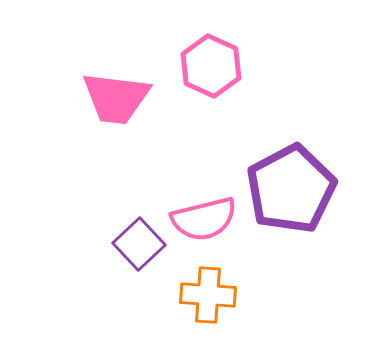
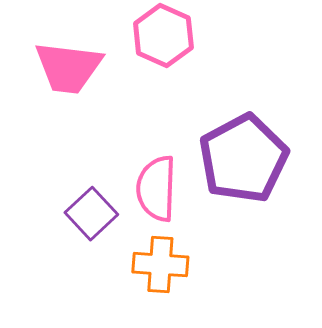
pink semicircle: (204, 219) -> (156, 189), turned 106

